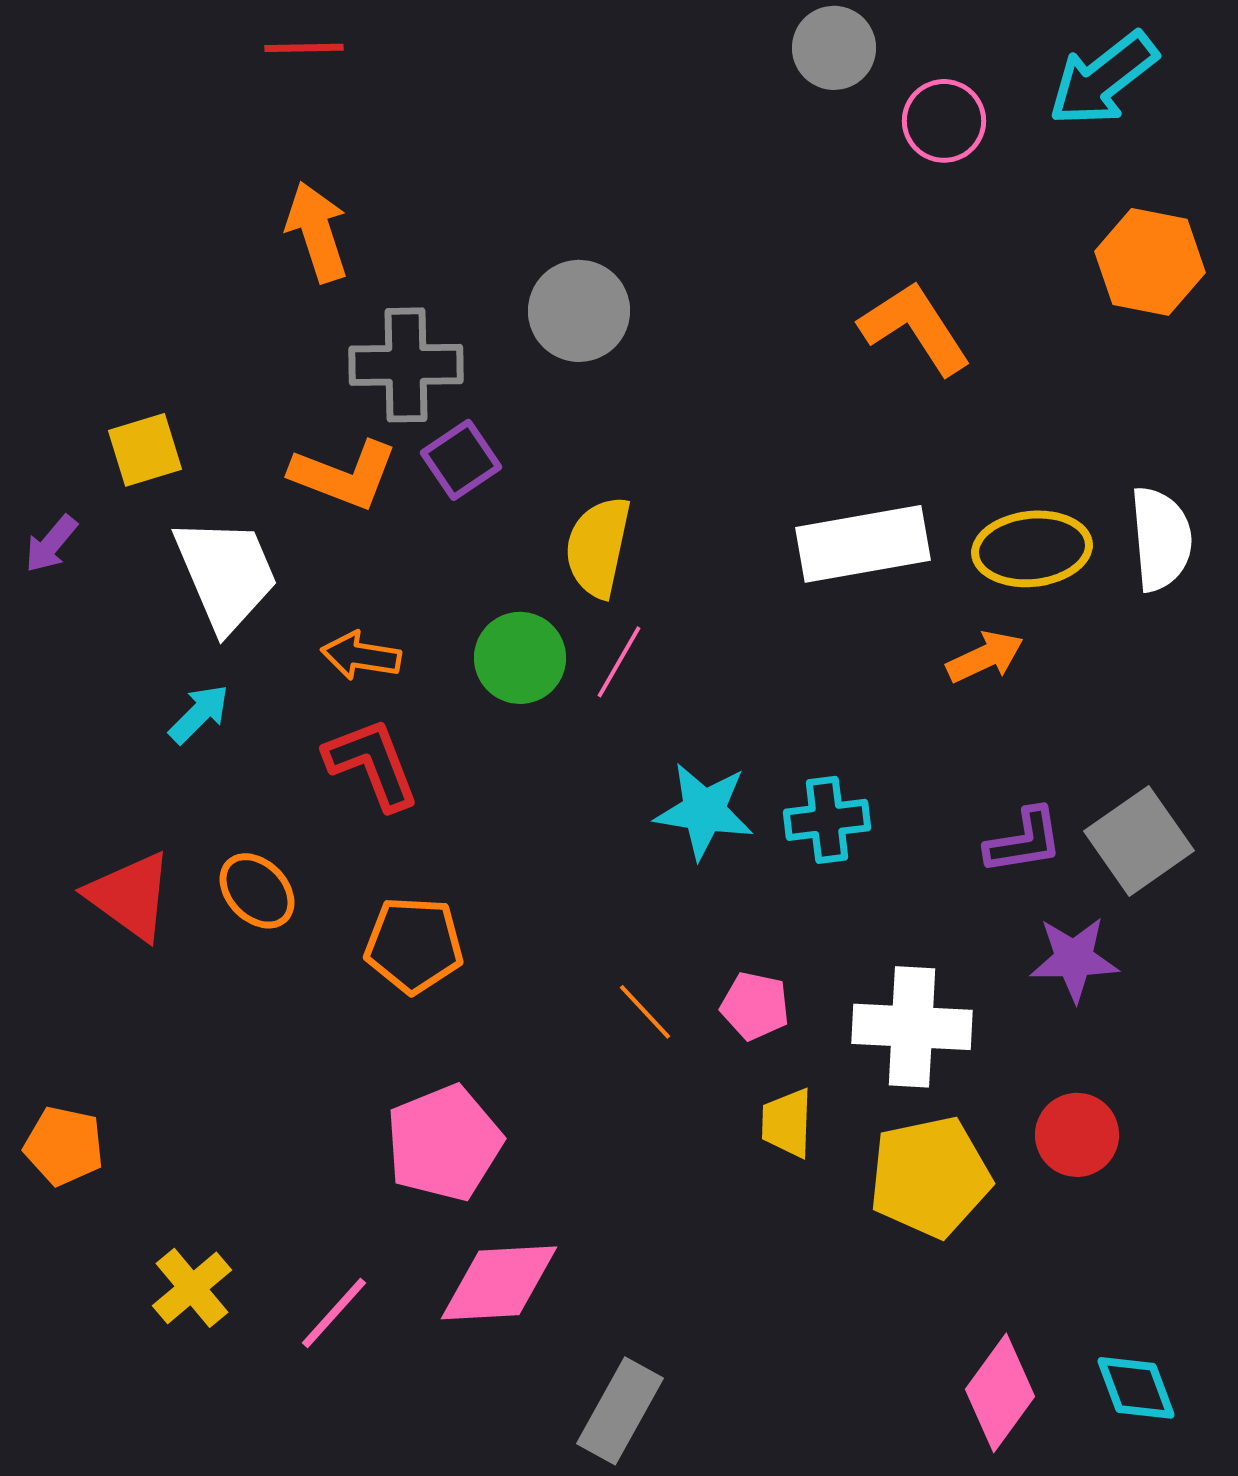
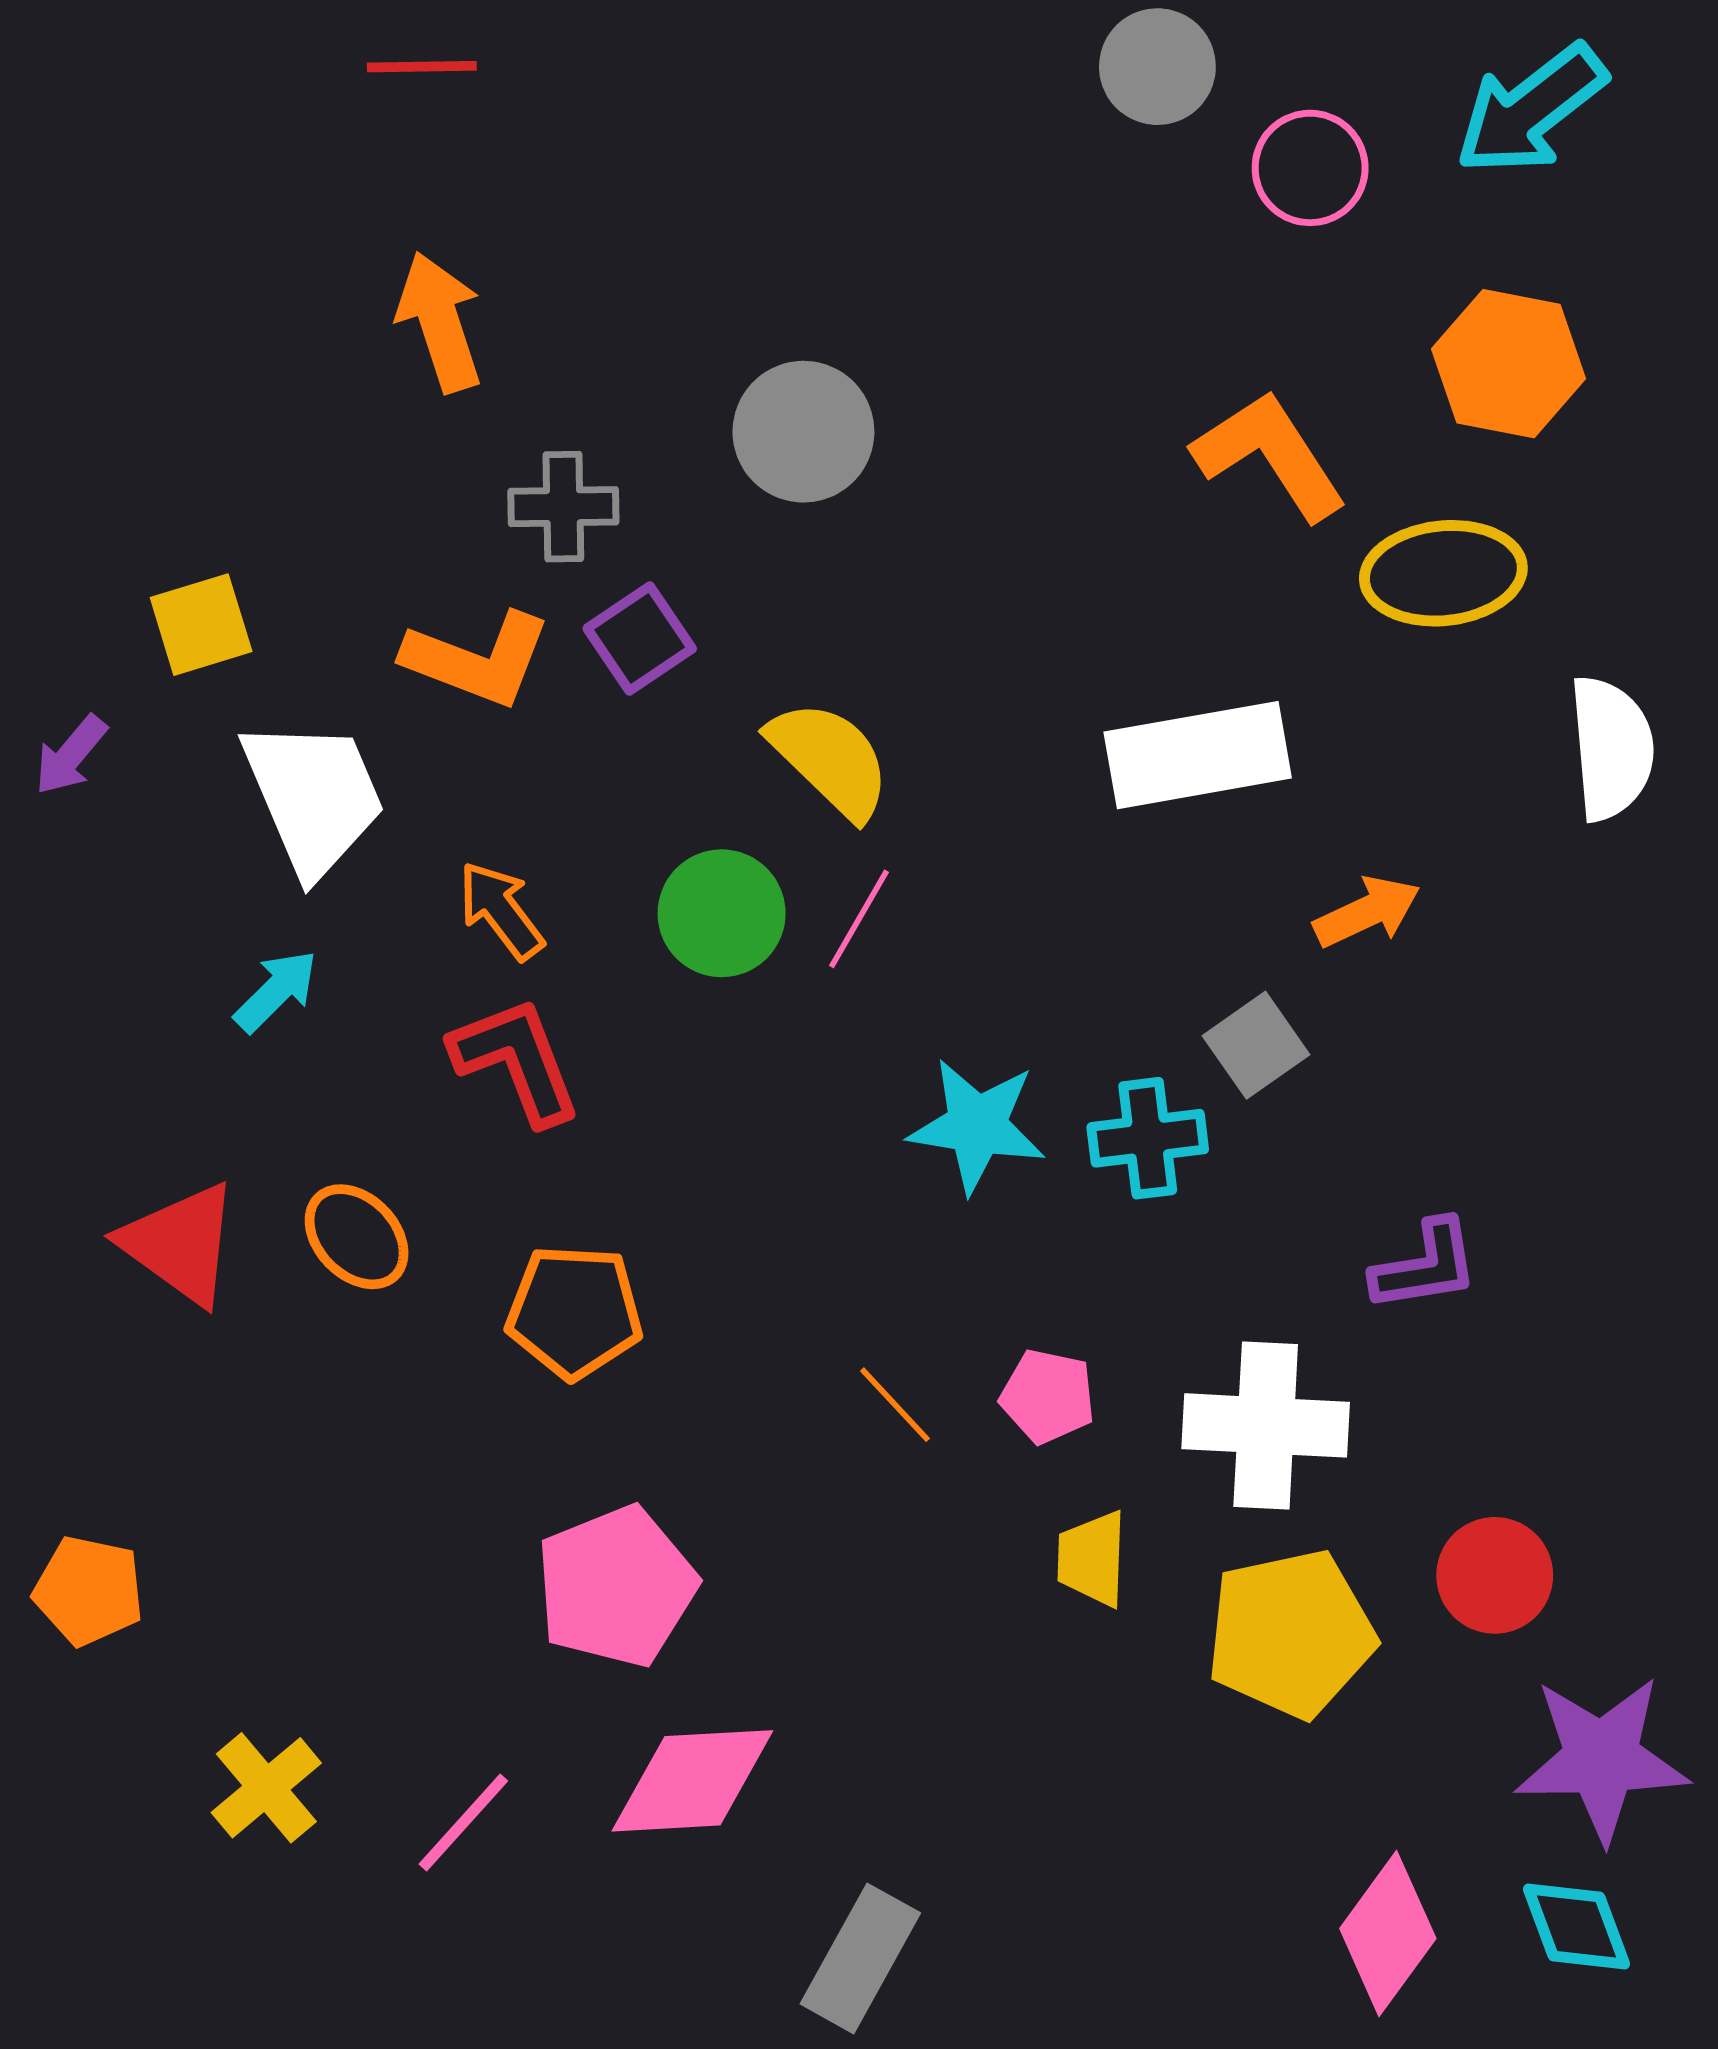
orange hexagon: (1150, 262) -> (1509, 364), moved
gray cross: (406, 365) -> (563, 507), size x0.7
yellow semicircle: (598, 547) -> (830, 759), turned 122
yellow ellipse: (1032, 549) -> (1443, 573), moved
orange arrow: (361, 656) -> (501, 911), turned 44
purple L-shape: (1024, 841) -> (1425, 1266), moved
gray square: (1139, 841) -> (1256, 1045), moved, size x0.7
purple star: (1074, 959) -> (1602, 1759), moved, size x1.4

